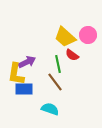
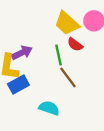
brown line: (55, 82) -> (68, 77), moved
blue rectangle: (24, 89) -> (18, 84), turned -30

